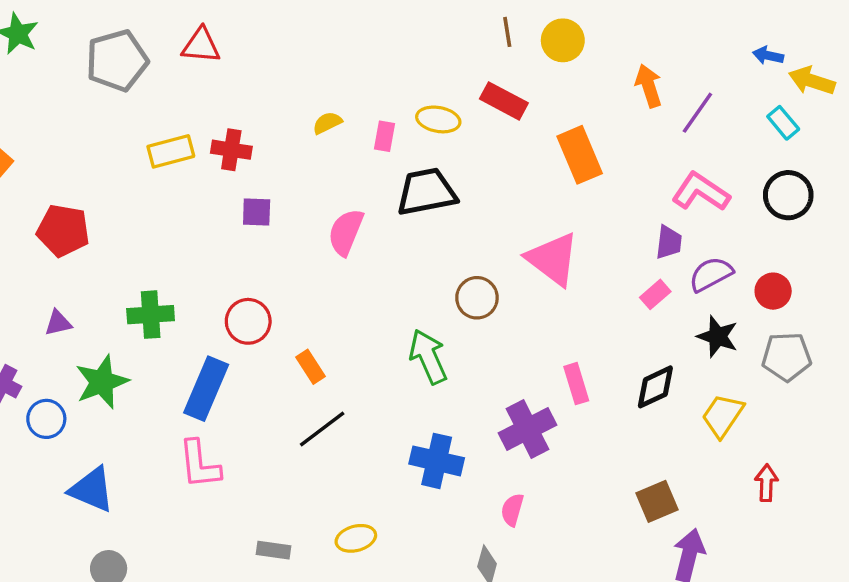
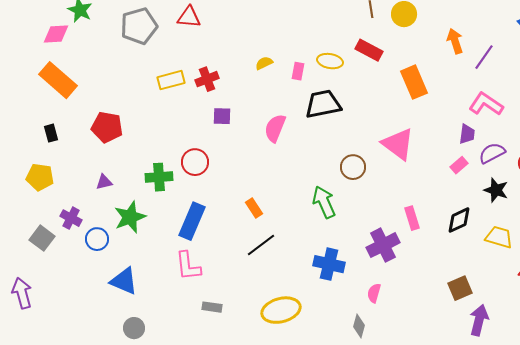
red cross: (231, 150) -> (207, 79), turned -30
red circle: (248, 321) -> (195, 162), moved
yellow trapezoid: (723, 416) -> (499, 237), turned 72
yellow ellipse: (356, 538) -> (281, 310), size x1.6
gray rectangle: (273, 550) -> (212, 307), moved

